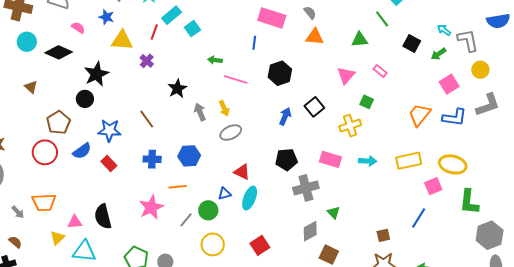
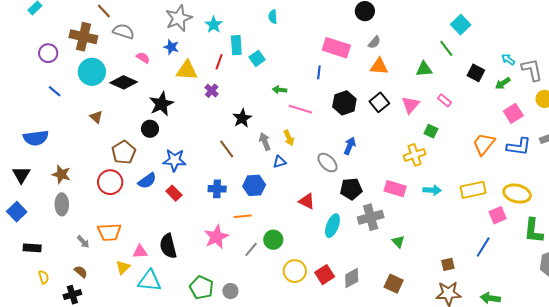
gray semicircle: (310, 13) -> (374, 42), turned 80
cyan rectangle: (172, 15) -> (236, 45), turned -54
cyan circle: (27, 42) -> (92, 72), size x1.4
black square: (314, 107) -> (379, 102), moved
brown line: (147, 119) -> (227, 149), moved
gray ellipse: (231, 133) -> (327, 163), moved, turned 70
blue triangle: (225, 194) -> (279, 162), moved
cyan ellipse: (250, 198) -> (332, 226), moved
gray diamond: (310, 231) -> (352, 278), moved
yellow circle: (213, 244) -> (295, 271), moved

